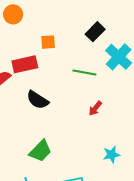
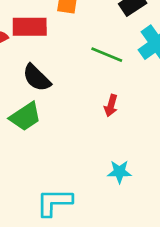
red arrow: (95, 108) -> (111, 106), turned -35
green trapezoid: (40, 151) -> (25, 117), moved

